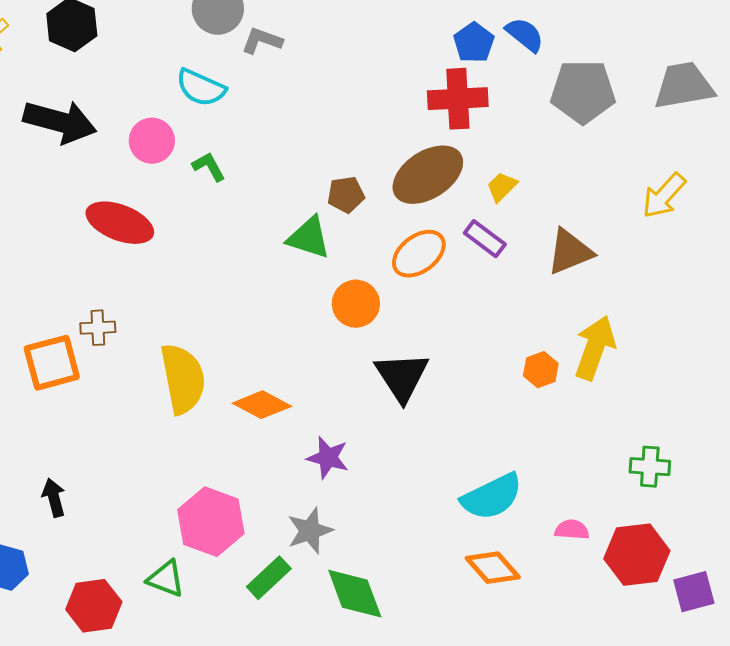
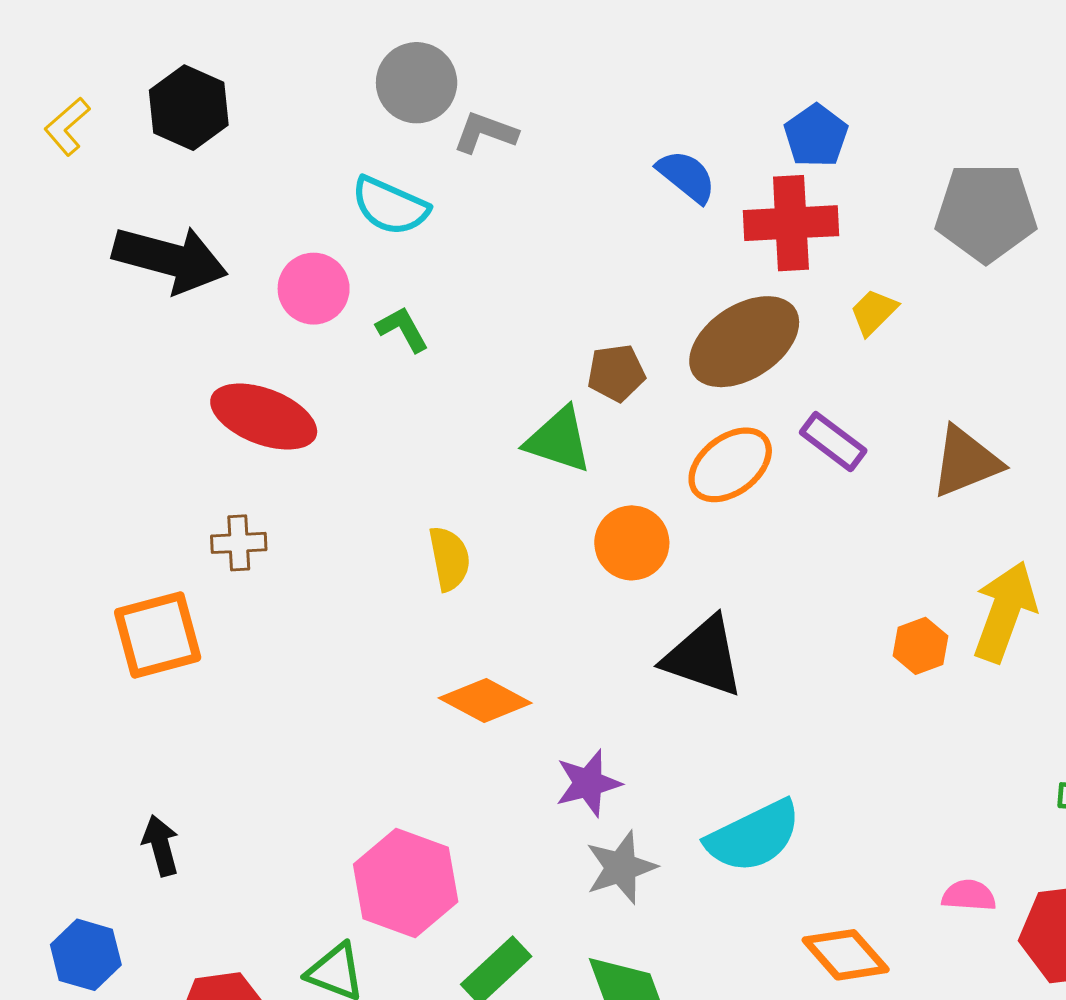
blue semicircle: (525, 35) -> (686, 176), moved
yellow trapezoid: (502, 187) -> (874, 312), moved
brown cross: (98, 328) -> (239, 543), moved
black triangle: (402, 377) -> (704, 657), turned -38
yellow semicircle: (183, 379) -> (449, 559), moved, size x0.6
purple star: (328, 458) -> (588, 783), turned -30
cyan semicircle: (492, 497) -> (754, 836), moved
gray star: (310, 531) -> (621, 867), moved

